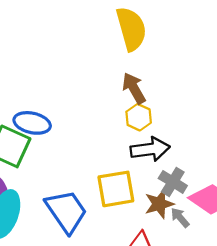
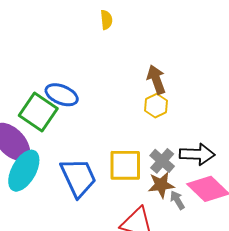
yellow semicircle: (131, 29) -> (106, 20), moved, size x0.5
black arrow: (150, 149) -> (197, 154), moved
gray cross: (173, 182) -> (162, 161), moved

